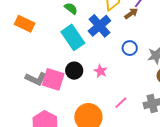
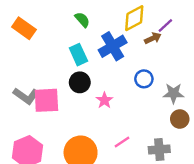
cyan rectangle: (73, 37) -> (78, 55), size x0.7
black circle: (74, 71) -> (80, 82), moved
pink square: (53, 79) -> (46, 100), turned -30

